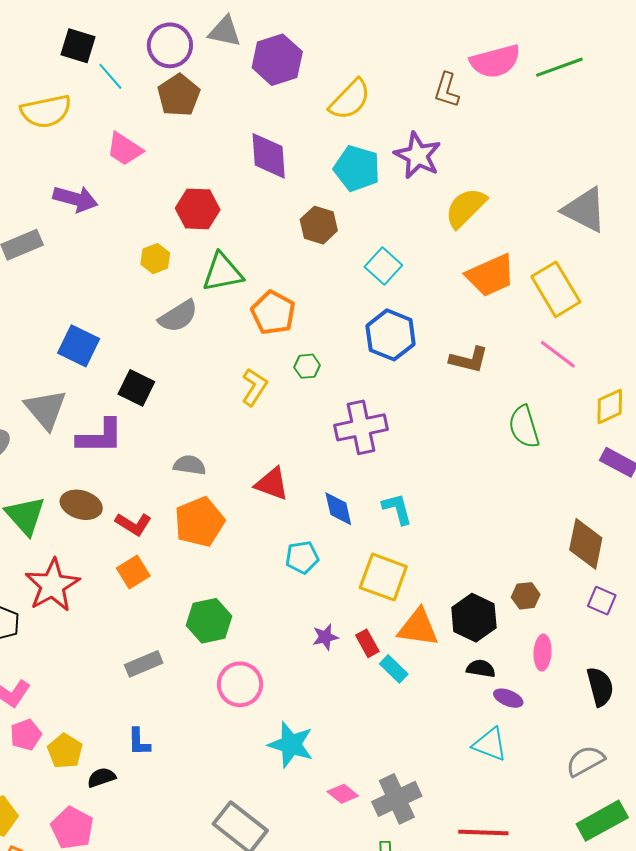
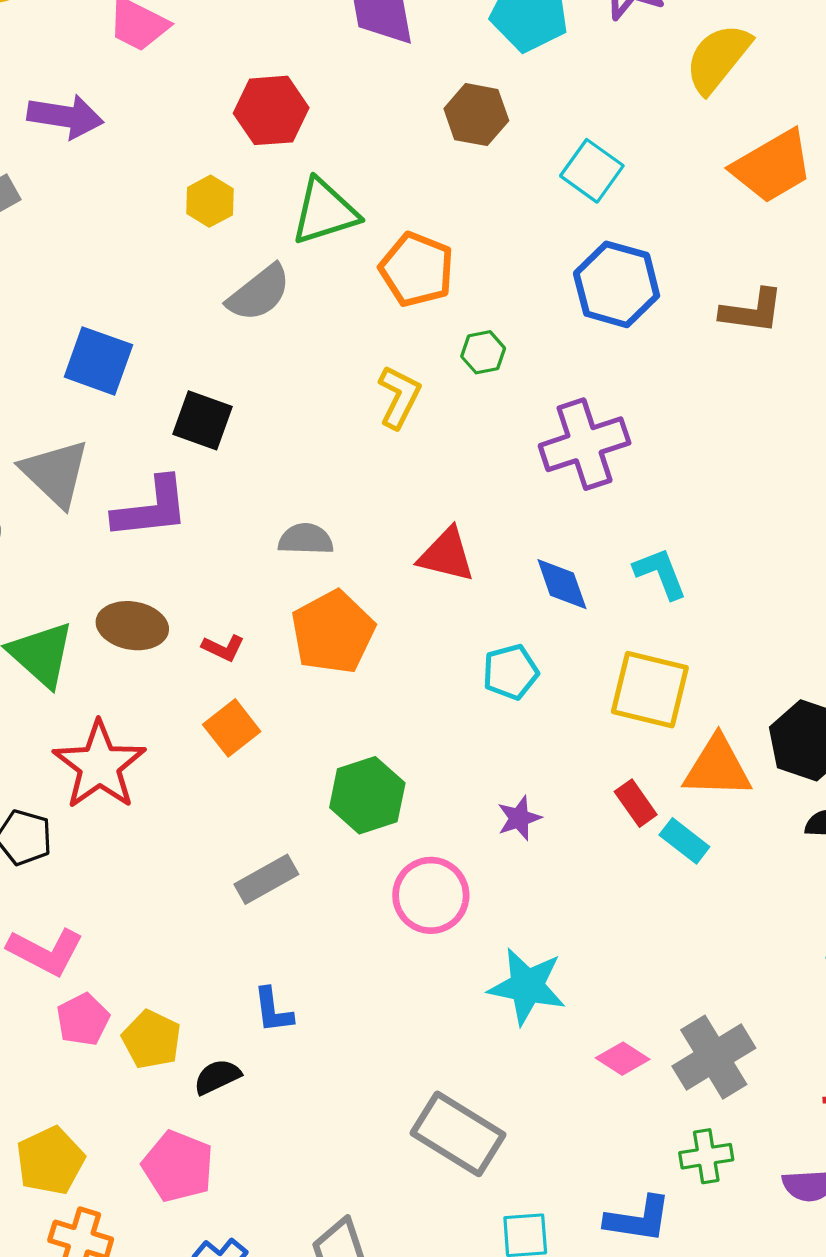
red L-shape: (133, 524) -> (223, 648), size x0.7
purple star: (325, 637) -> (519, 818), moved

